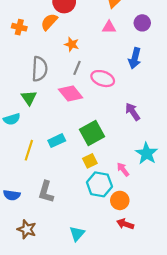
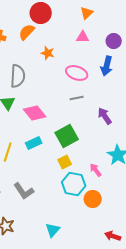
purple circle: (142, 23) -> (114, 41), moved
gray line: (77, 68) -> (77, 98), moved, turned 56
pink ellipse: (103, 79) -> (77, 73), moved
pink diamond: (71, 93) -> (35, 113), moved
gray L-shape: (46, 192) -> (24, 191), turned -50
red arrow: (125, 224) -> (113, 236), moved

